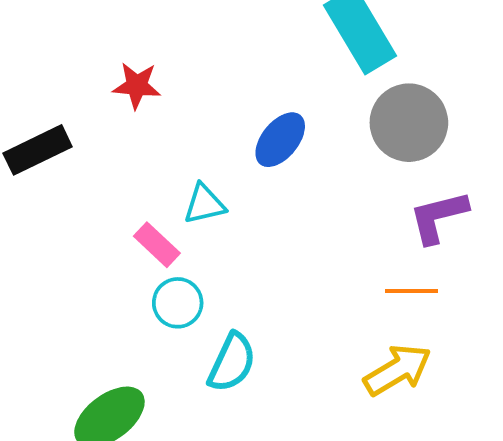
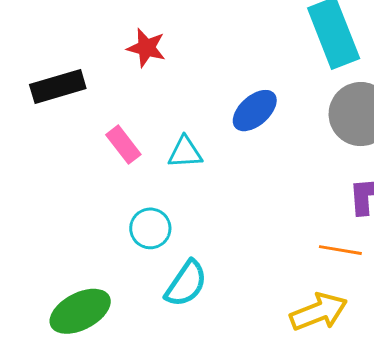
pink rectangle: (157, 245) -> (123, 145), moved

